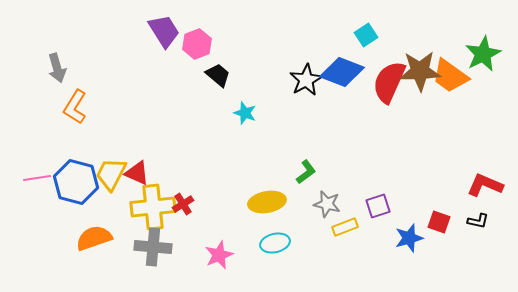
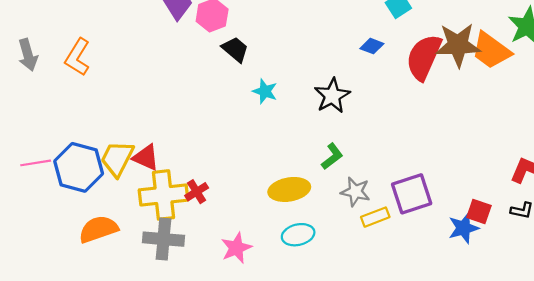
gray arrow: (57, 68) -> (28, 55), moved
blue diamond: (342, 72) -> (372, 46), size x0.5
black star: (306, 80) -> (332, 96), moved
orange L-shape: (75, 107) -> (77, 57), moved
purple square: (378, 206) -> (412, 194), size x1.5
blue star: (409, 238) -> (463, 228), moved

